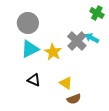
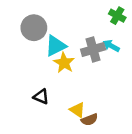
gray cross: (77, 41) -> (93, 49), turned 30
cyan triangle: (30, 49) -> (56, 46), moved
yellow triangle: (66, 83) -> (77, 110), moved

